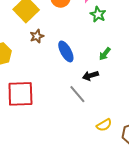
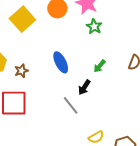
brown star: (37, 36) -> (21, 71), moved
black arrow: (90, 76) -> (84, 87), turned -42

